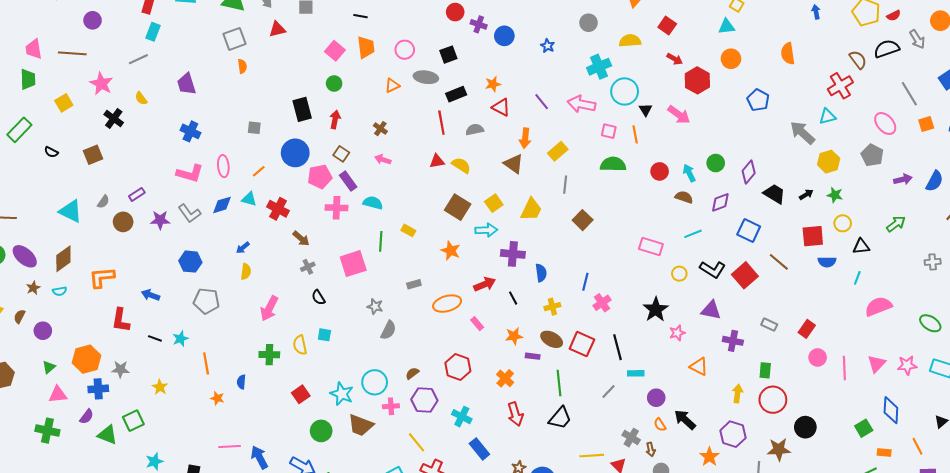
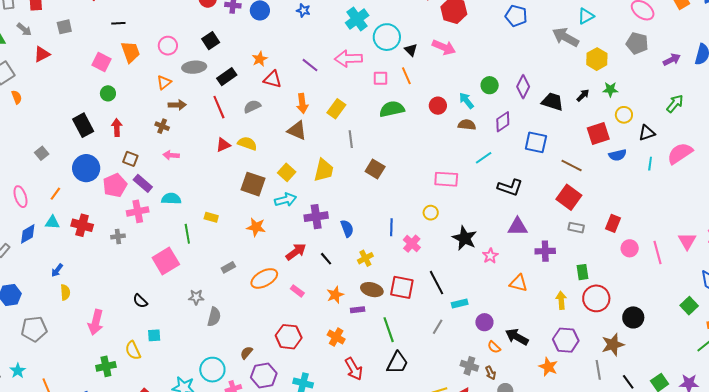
gray square: (254, 128) -> (42, 153), turned -32
brown arrow: (301, 238) -> (177, 105), moved, turned -30
gray cross: (308, 267) -> (118, 236), moved, turned 32
yellow circle: (679, 274) -> (431, 213), moved
red square: (745, 275) -> (569, 197), moved
pink semicircle: (878, 306) -> (680, 153), moved

